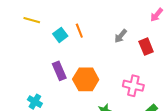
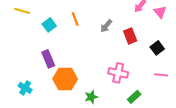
orange line: (79, 31) -> (75, 19), moved
orange hexagon: (86, 79) -> (65, 79), moved

